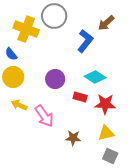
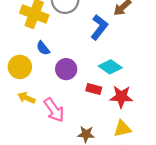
blue semicircle: (11, 54) -> (43, 48), moved

